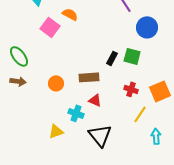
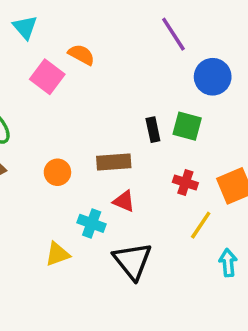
black rectangle: (112, 58) -> (153, 130), turned -40

